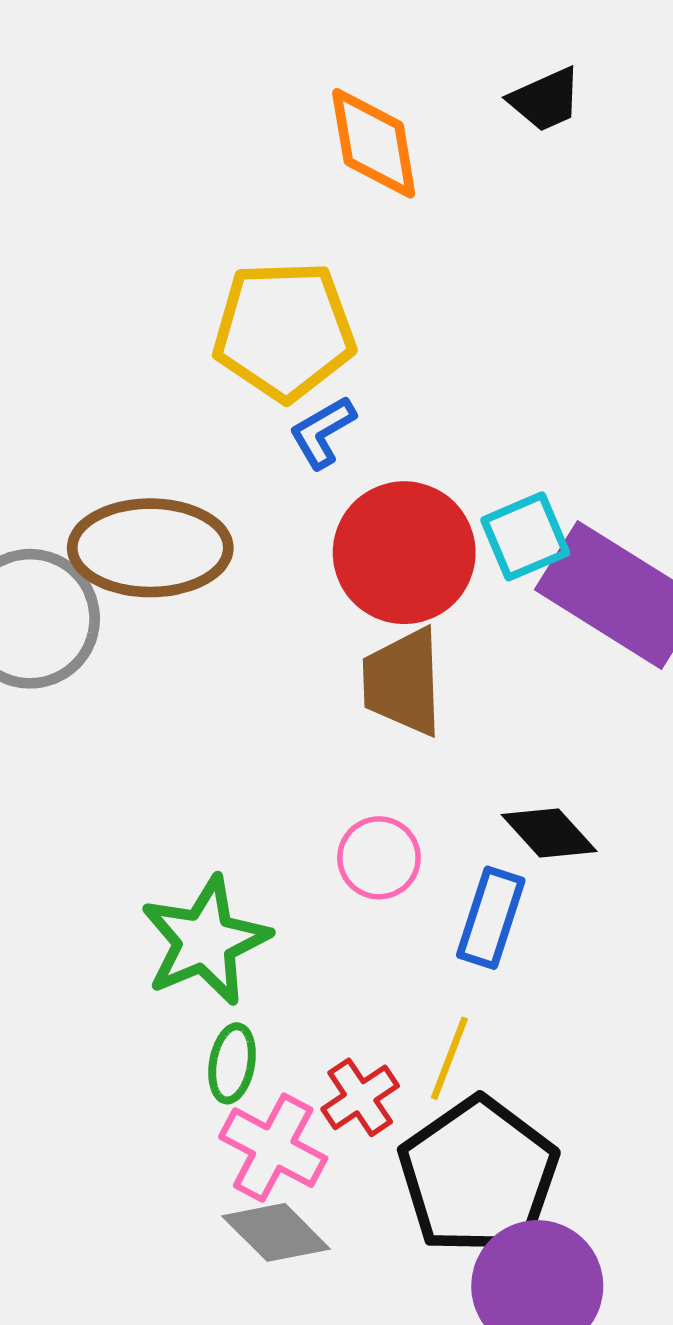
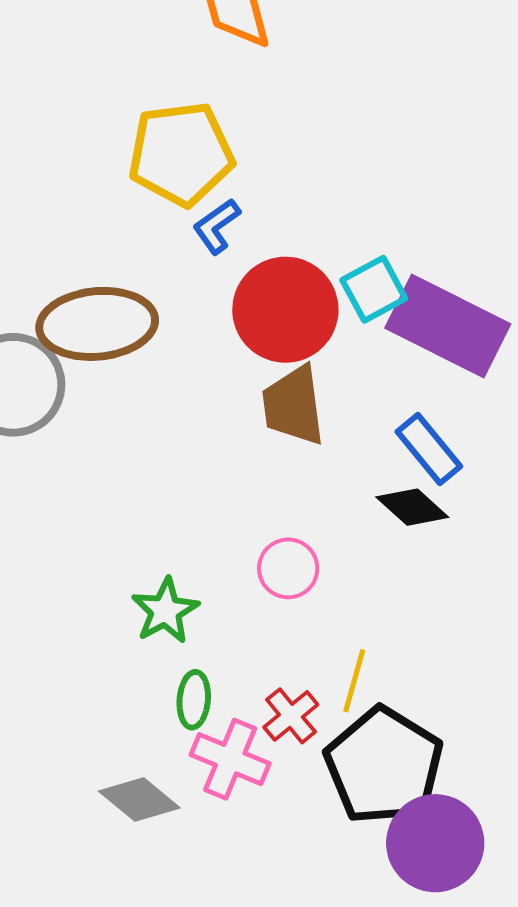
pink circle: (379, 858) -> (288, 568), moved
blue rectangle: (491, 918) -> (429, 449), moved, turned -52
green star: (205, 941) -> (165, 611), size x0.7
gray diamond: (276, 1232) -> (139, 800), moved

